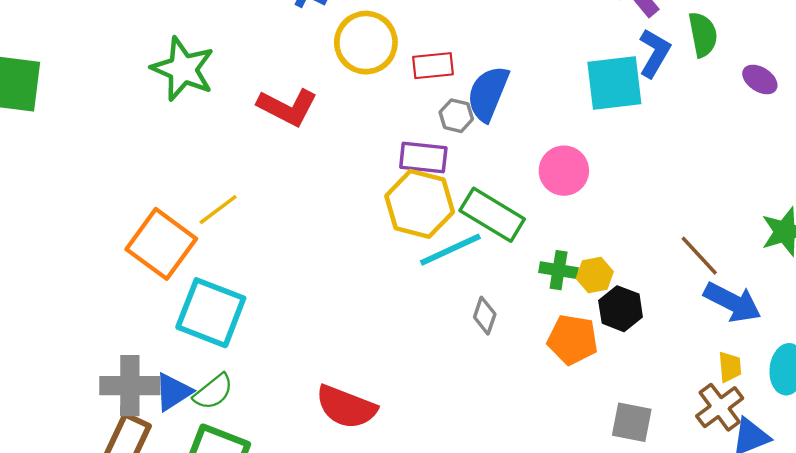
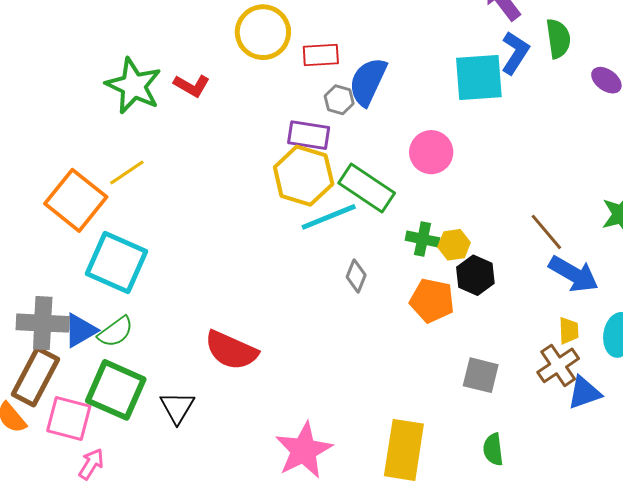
green star: (183, 69) -> (134, 86), moved
red L-shape: (287, 107) -> (192, 86), size x0.7

